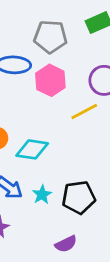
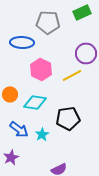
pink hexagon: (50, 80) -> (41, 69), moved
black pentagon: (79, 197) -> (68, 118), moved

